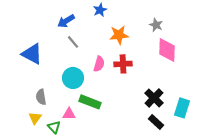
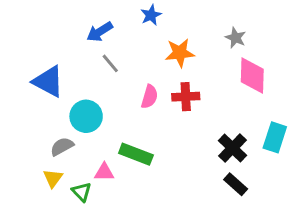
cyan circle: (73, 78) -> (86, 116), moved
gray semicircle: (41, 97) -> (62, 146), turned 70
cyan rectangle: (182, 108) -> (275, 137), moved

